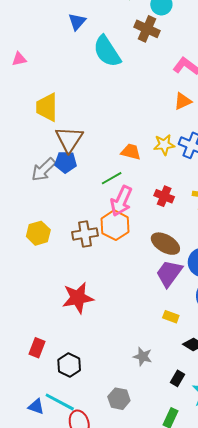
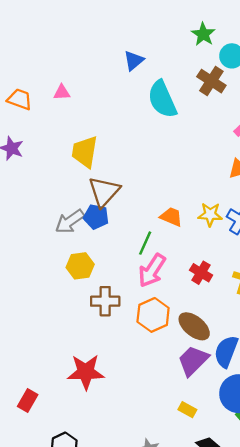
green line: (112, 178) -> (145, 243), turned -45
orange hexagon: (115, 225) -> (153, 315), moved
yellow hexagon: (38, 233) -> (80, 266), moved
red rectangle: (37, 348) -> (28, 400), moved

